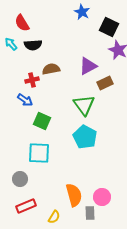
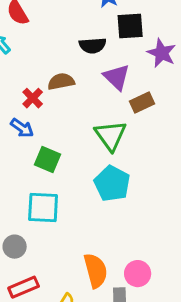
black square: (109, 27) -> (130, 26), moved, turned -30
black semicircle: (33, 45) -> (93, 46), moved
purple triangle: (88, 66) -> (117, 77), turned -48
red cross: (32, 80) -> (33, 98), turned -32

